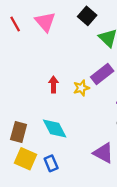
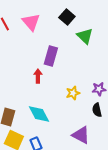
purple rectangle: (102, 74) -> (51, 56), moved, turned -36
yellow star: (81, 88) -> (73, 93), moved

